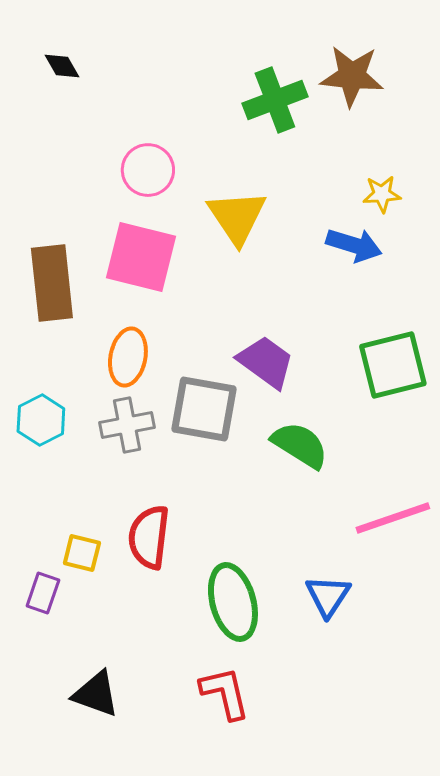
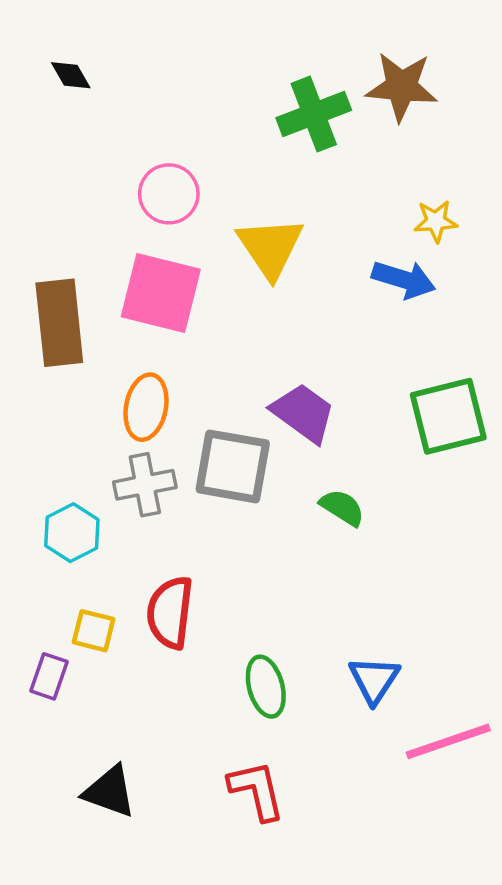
cyan hexagon: (41, 420) -> (72, 533), moved
green semicircle: (300, 445) -> (342, 508), size x0.7
pink line: (393, 518) -> (448, 741), moved
green ellipse: (233, 602) -> (266, 687), size x0.7

